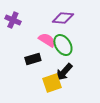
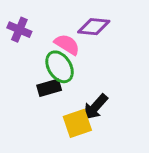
pink semicircle: (47, 40) -> (67, 44), moved
green ellipse: (63, 45) -> (60, 67), moved

